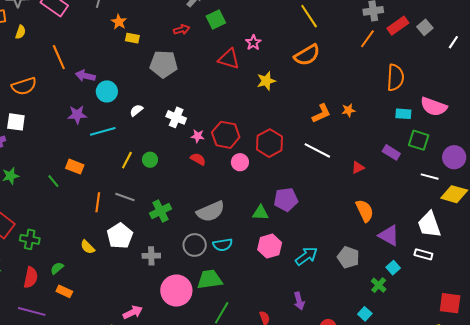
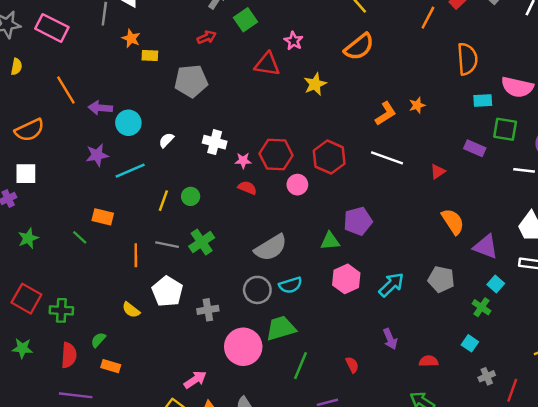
green cross: (161, 211) -> (202, 242), moved

